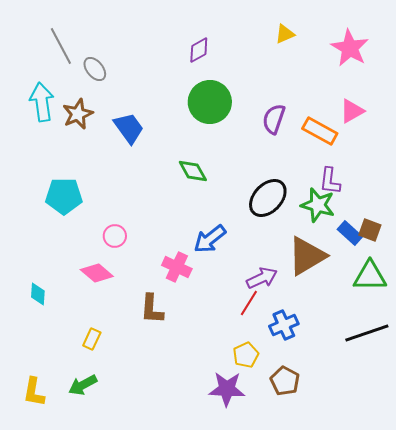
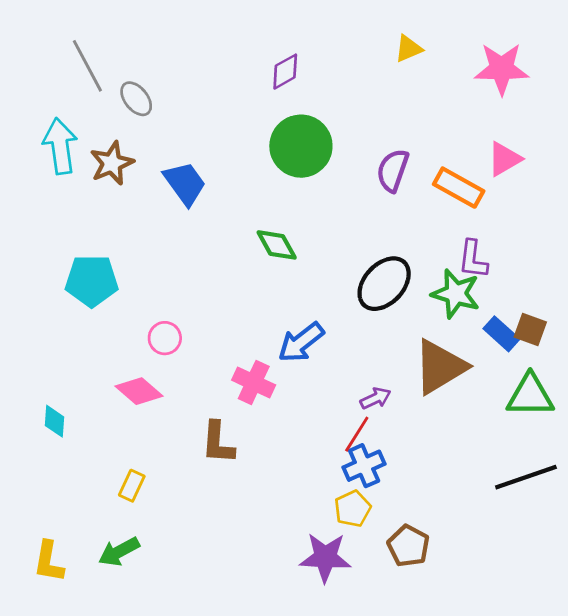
pink star: (350, 48) -> (502, 69), turned -30
purple arrow: (262, 278) -> (375, 398), size x0.7
blue cross: (284, 325) -> (364, 466), moved

